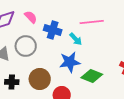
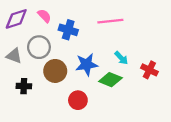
cyan arrow: (76, 39) -> (121, 58), moved
brown circle: (40, 79) -> (55, 71), moved

